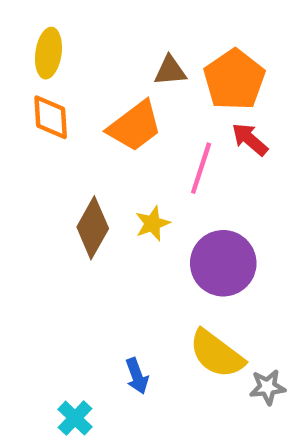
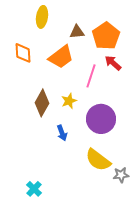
yellow ellipse: (48, 53) -> (42, 17), moved
blue arrow: (137, 376) -> (62, 133), moved

